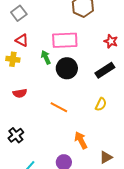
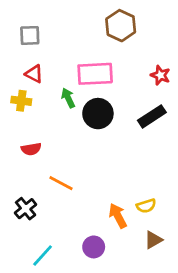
gray square: (19, 13) -> (30, 35), turned 35
yellow semicircle: (101, 104) -> (146, 206), moved, turned 48
orange line: (59, 107) -> (61, 183), moved

